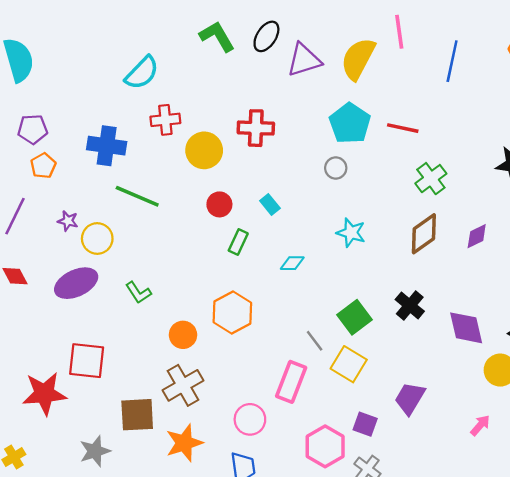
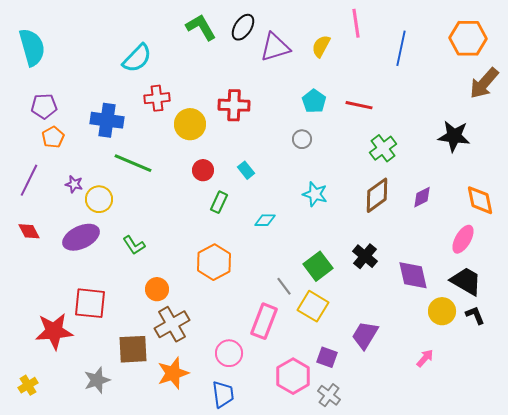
yellow semicircle: (358, 59) -> (321, 46), size x0.6
cyan pentagon: (350, 123) -> (314, 101), size x0.7
orange circle: (183, 335) -> (157, 289), moved

